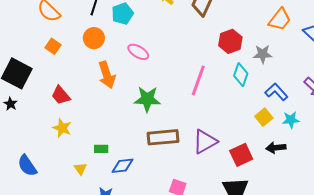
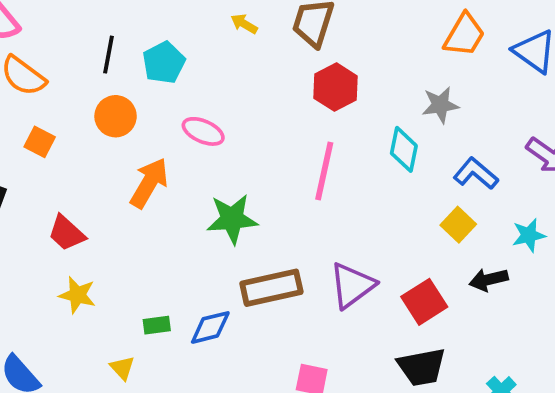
red hexagon: (230, 41) -> (335, 87), moved
orange arrow: (107, 75) -> (149, 183), turned -124
cyan star: (291, 120) -> (529, 235), moved
blue diamond: (123, 166) -> (210, 327), moved

